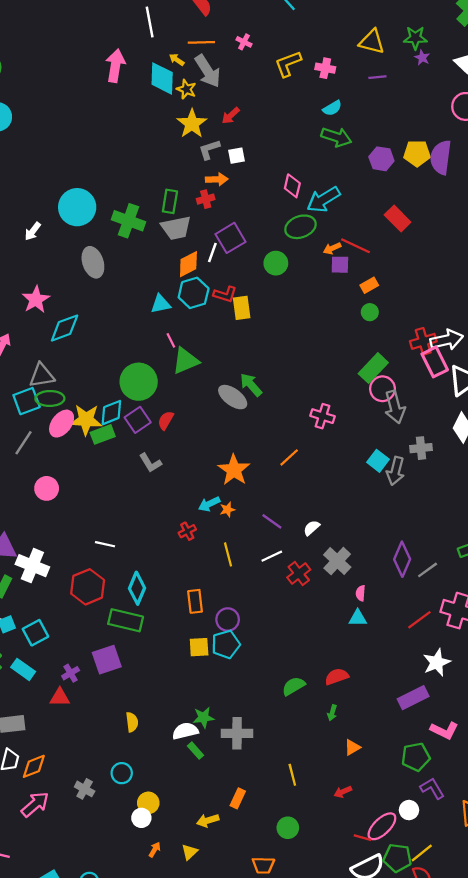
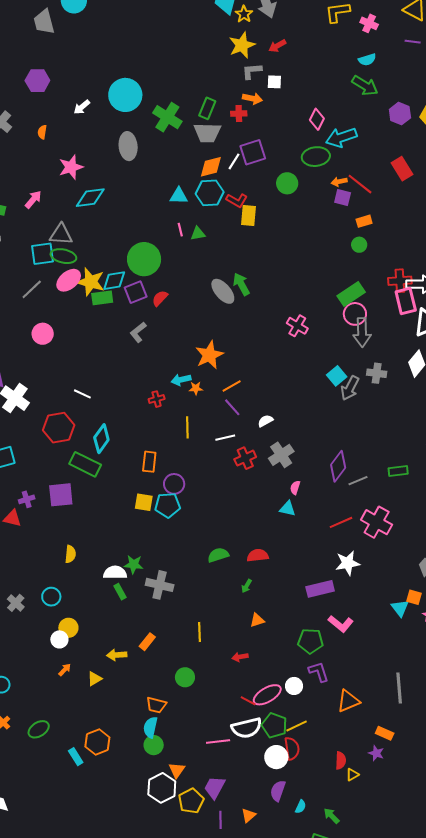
green triangle: (186, 361) -> (198, 234), moved, size x0.6
orange line: (289, 457) -> (232, 386), moved
gray L-shape: (150, 463) -> (138, 332), turned 70

